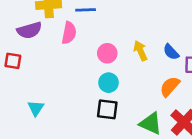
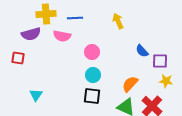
pink semicircle: (69, 33) -> (62, 36), turned 90
yellow arrow: (140, 51) -> (118, 21), moved
orange semicircle: (170, 86) -> (130, 84), moved

